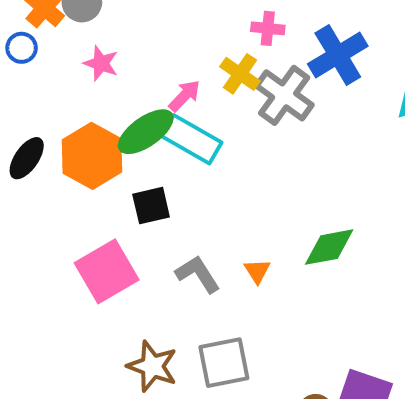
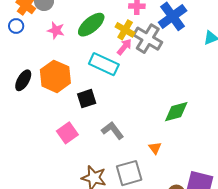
pink arrow: (185, 96) -> (124, 47), moved
green ellipse: (146, 132) -> (91, 25), moved
pink square: (107, 271) -> (67, 133), size x0.7
orange triangle: (257, 271) -> (155, 148), moved

